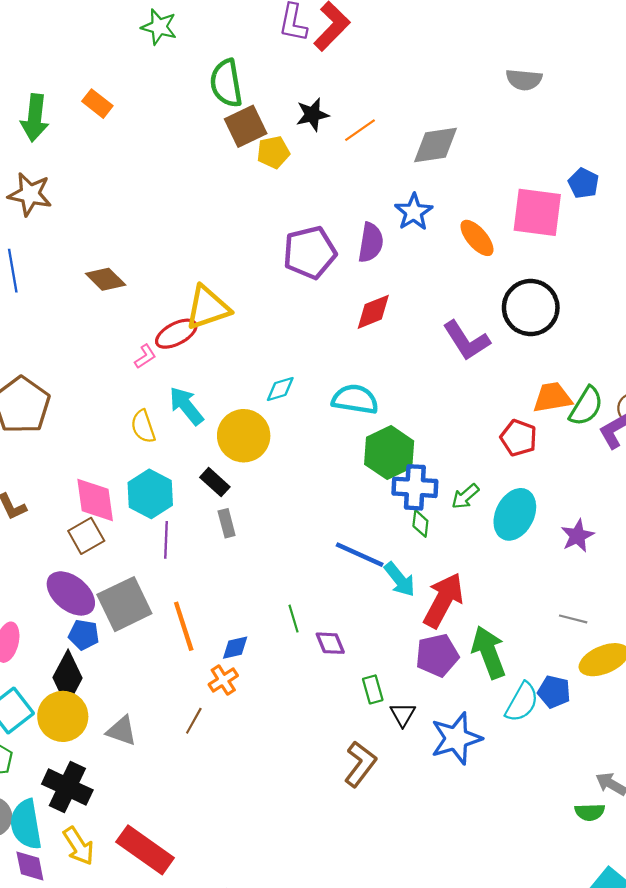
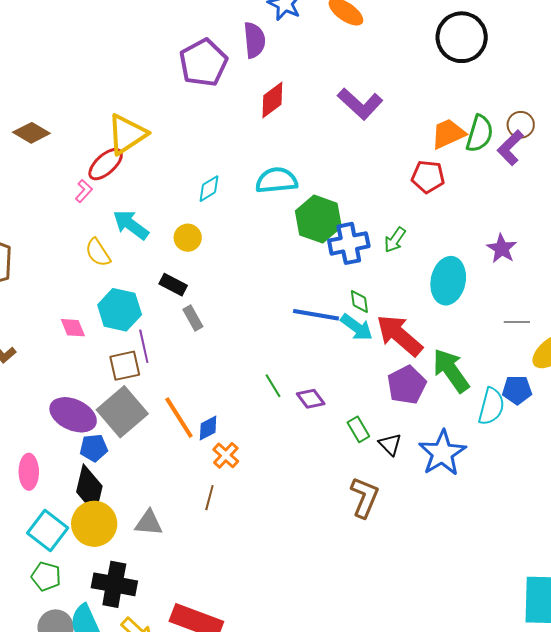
black circle: (531, 308) -> (462, 37), moved
yellow circle: (244, 436) -> (188, 238), size x0.6
pink diamond: (95, 500) -> (73, 328), size x0.6
cyan ellipse: (515, 514) -> (448, 281), moved
green diamond: (420, 523) -> (359, 301), moved
brown square: (86, 536) -> (125, 366), moved, turned 32
red arrow: (443, 600) -> (400, 335), turned -63
blue diamond: (235, 648) -> (208, 428), moved

